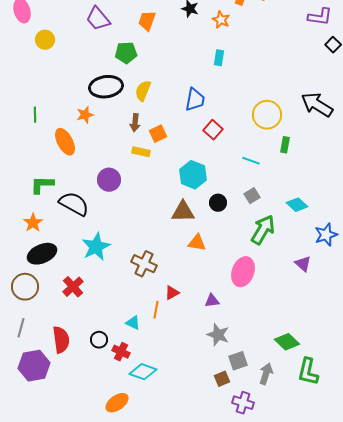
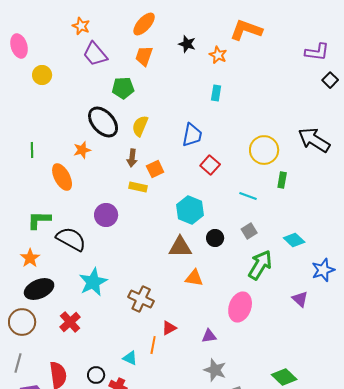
black ellipse: (106, 87) -> (103, 122), turned 56

